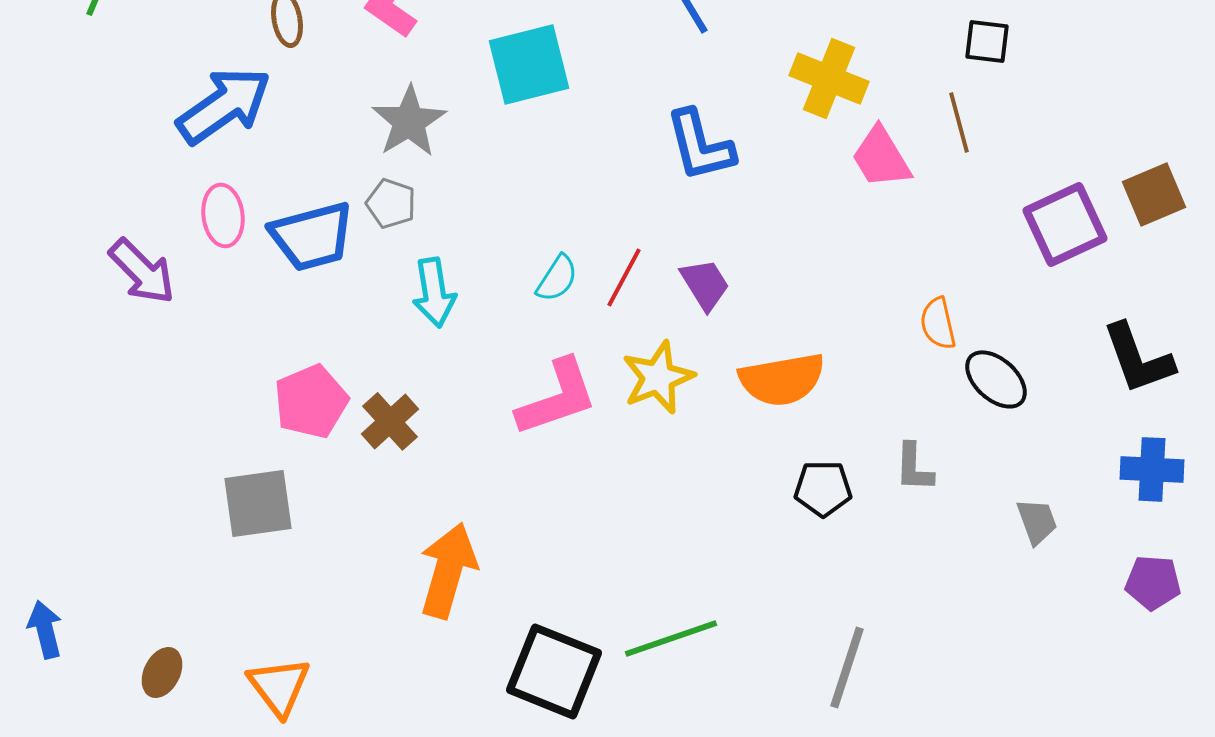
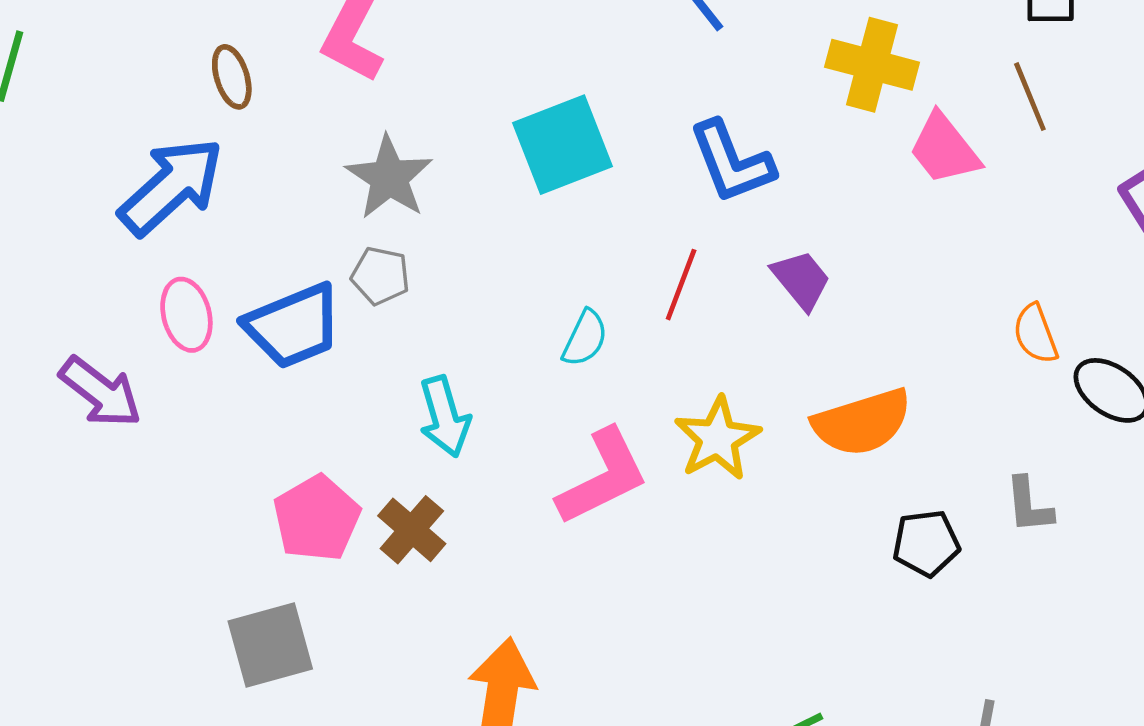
cyan square: (529, 64) -> (563, 145), moved
red line: (624, 277) -> (681, 285), moved
purple trapezoid: (705, 284) -> (801, 280), moved
cyan arrow: (434, 292) -> (445, 417), moved

